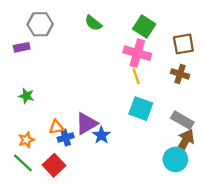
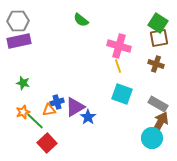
gray hexagon: (40, 24) -> (18, 21), moved
green square: (144, 27) -> (158, 23), moved
purple rectangle: (22, 47) -> (19, 41), size x1.6
blue cross: (66, 137) -> (57, 102), moved
orange star: (26, 140) -> (23, 112), moved
green line: (23, 163) -> (35, 121), moved

